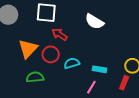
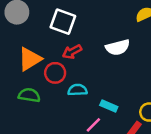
white semicircle: (94, 22) -> (118, 47), turned -60
red arrow: (60, 34) -> (72, 52), turned -77

